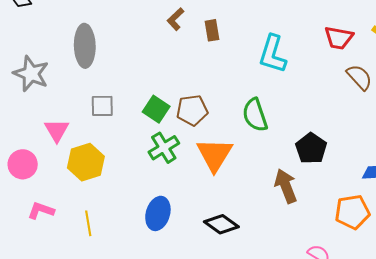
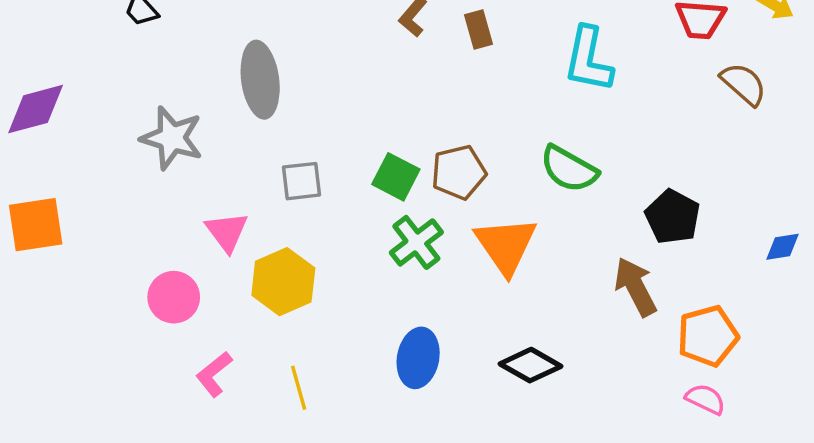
green semicircle: (255, 115) -> (569, 169), turned -36
pink L-shape: (41, 210) -> (214, 374), turned -52
orange pentagon: (352, 212) -> (708, 336), moved

